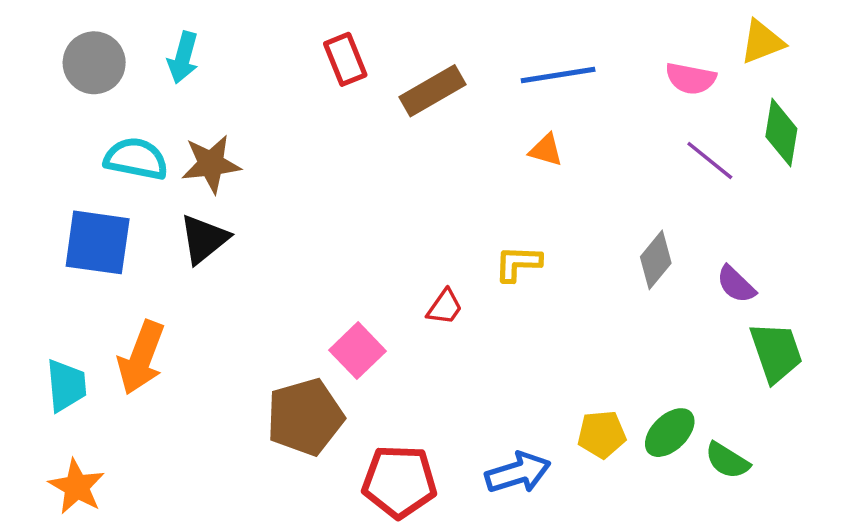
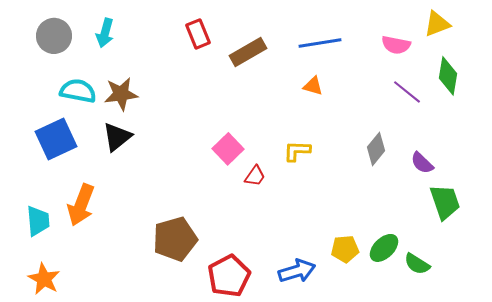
blue square: (98, 242) -> (56, 139), turned -33
pink square: (357, 351) -> (228, 149), moved
red pentagon: (399, 481) -> (229, 276), turned -30

